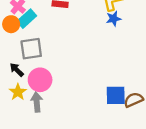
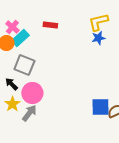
gray square: (31, 49) -> (24, 65), turned 30
gray arrow: (37, 102) -> (29, 113), turned 42

